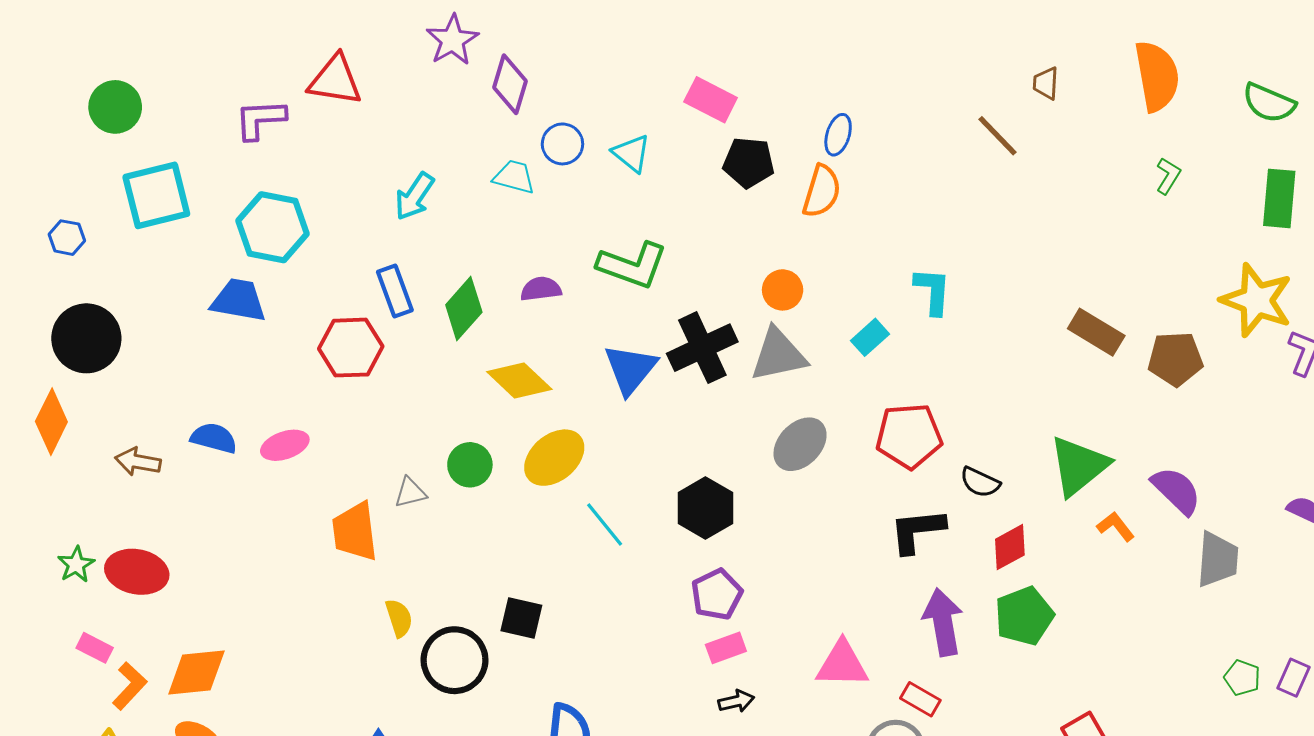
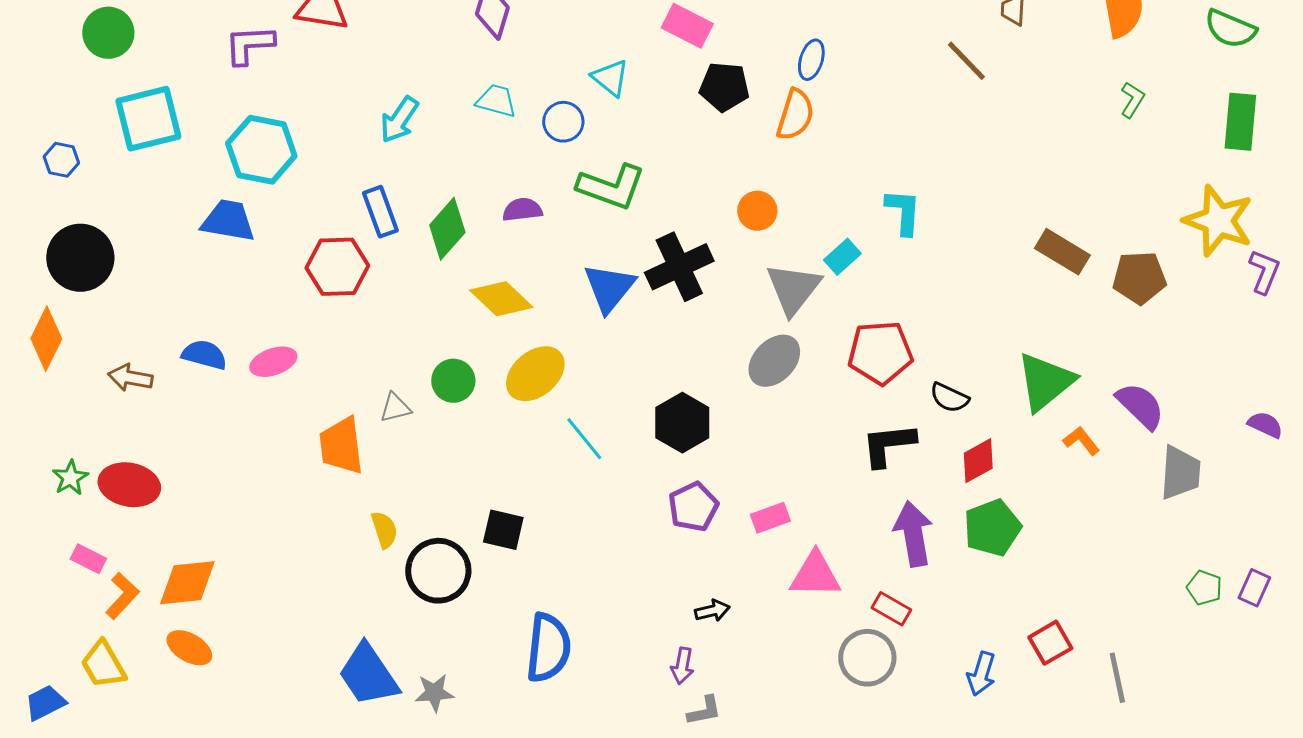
blue circle: (562, 144) -> (563, 122), moved
gray triangle: (778, 355) -> (793, 289), moved, turned -40
pink rectangle: (726, 648) -> (770, 518), moved

